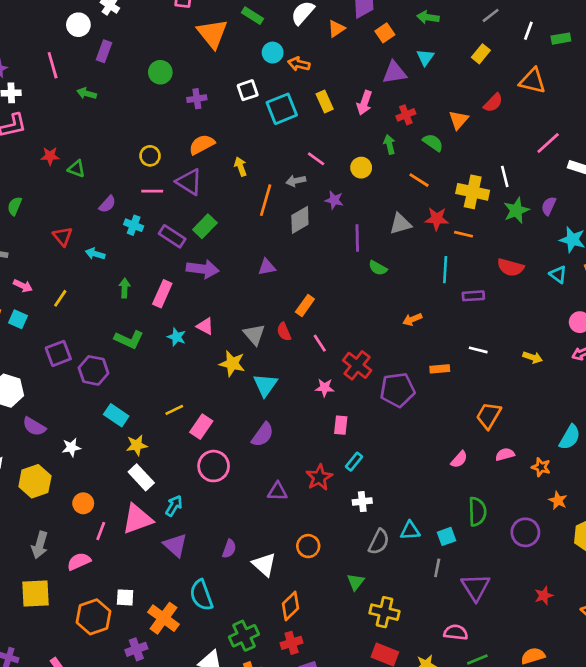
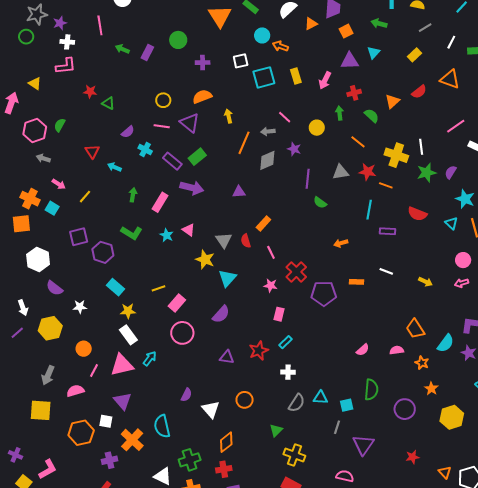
purple rectangle: (104, 51) -> (147, 52), moved
orange trapezoid: (489, 416) -> (415, 329), moved, turned -70
purple triangle: (175, 545) -> (123, 401), moved

